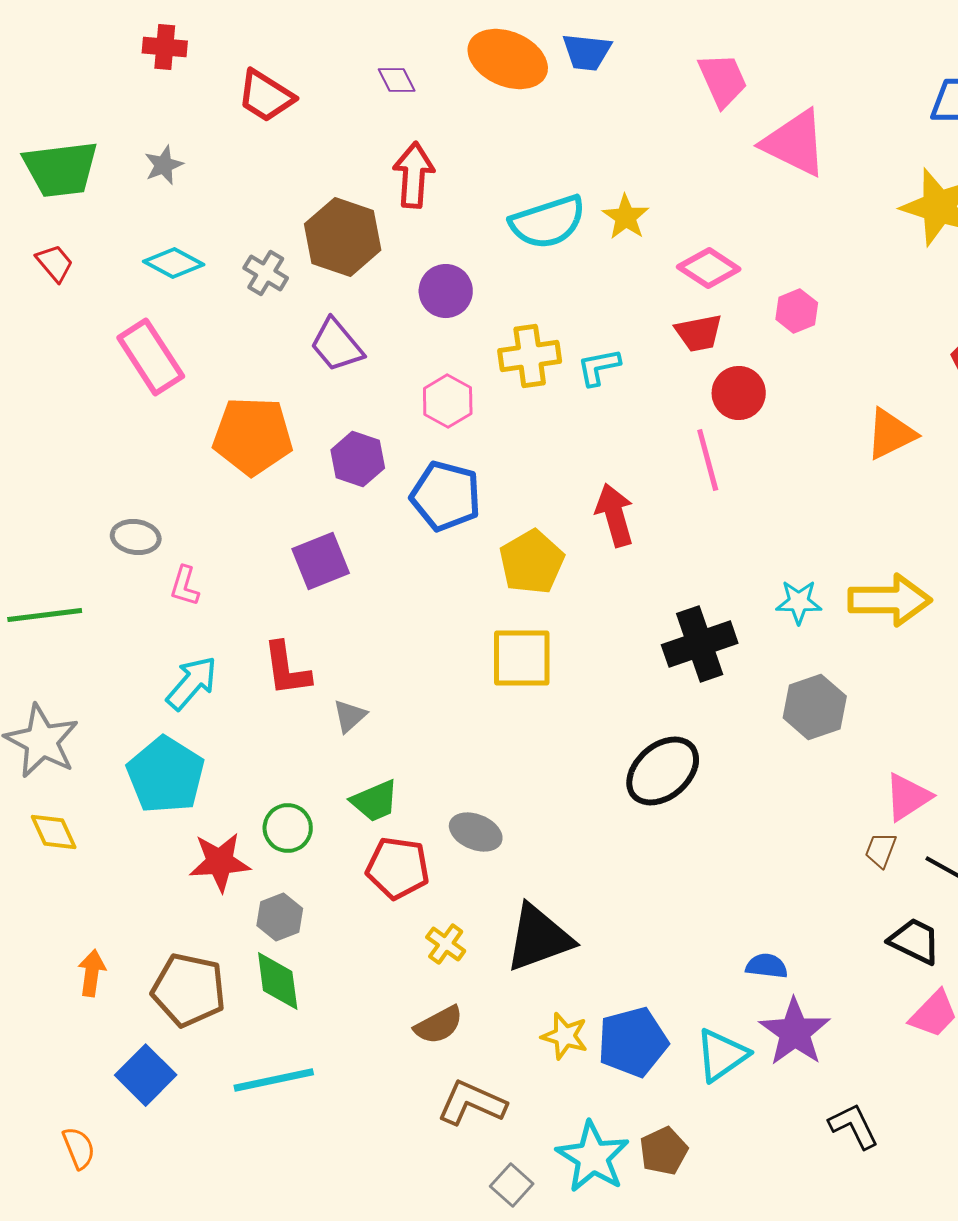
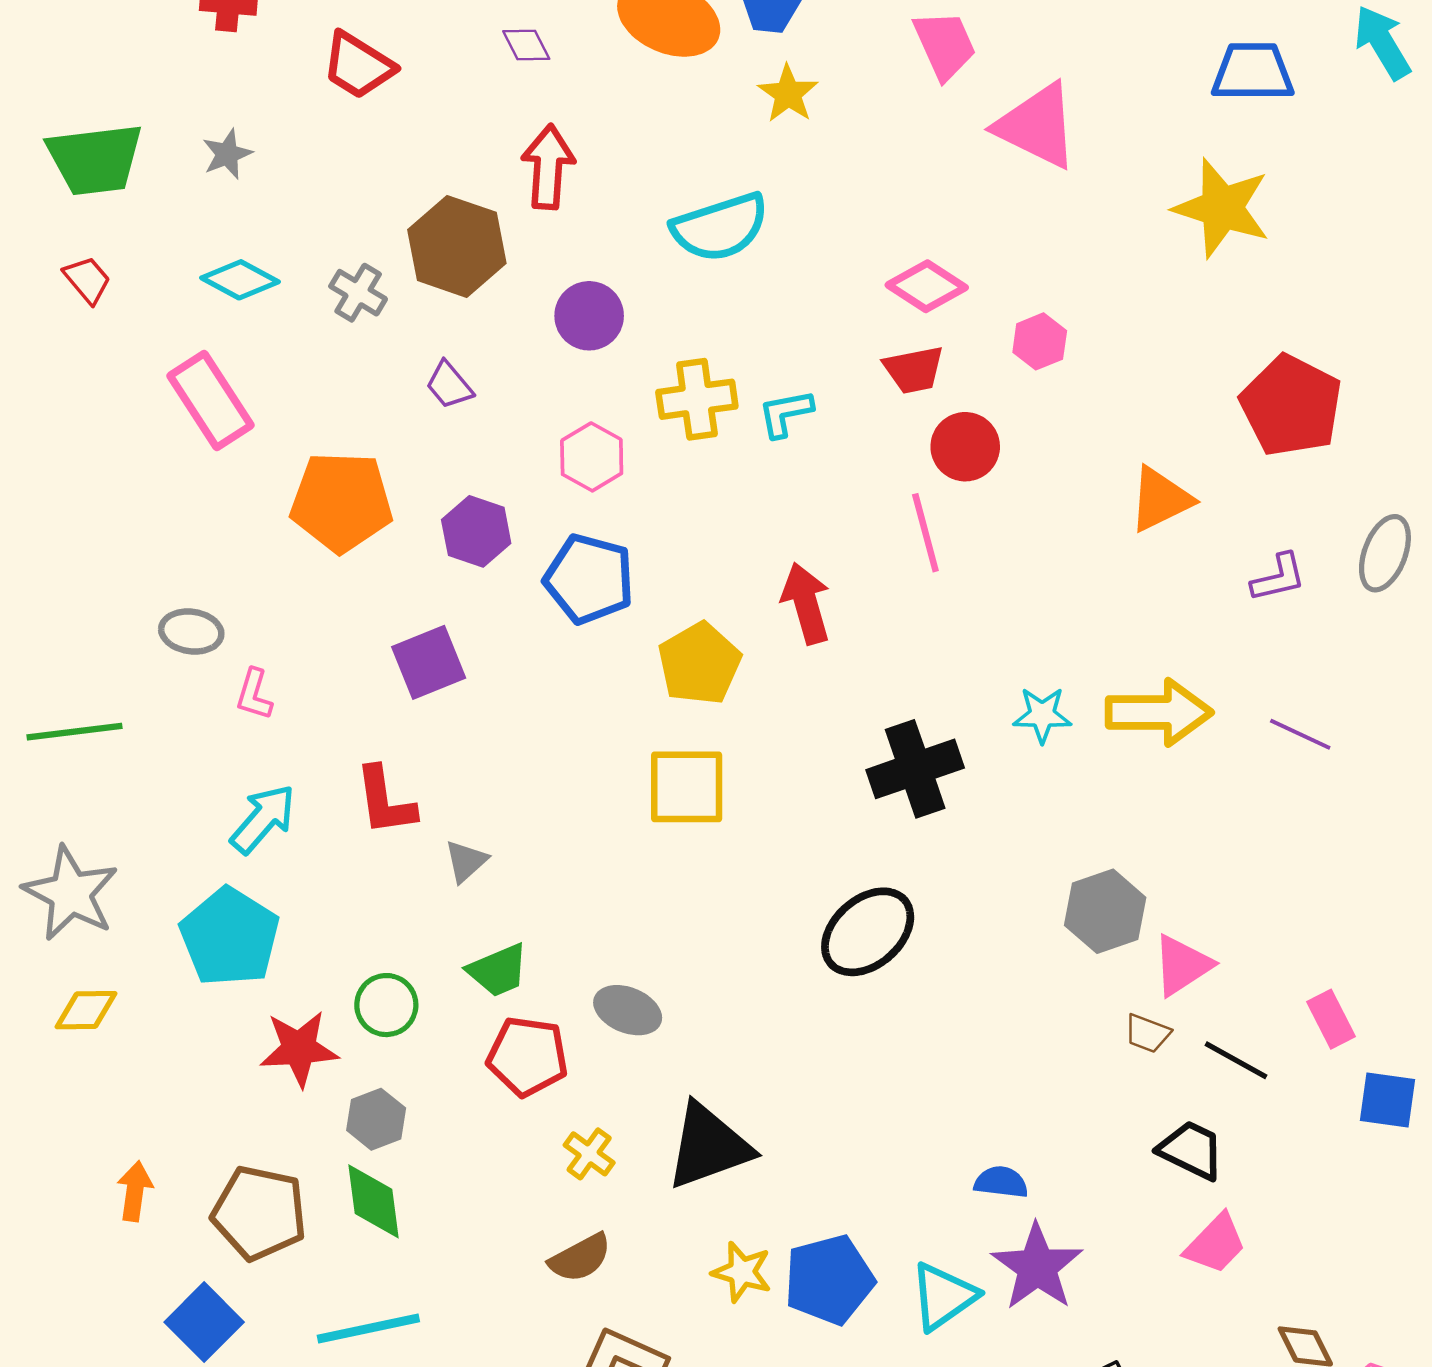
yellow star: (626, 217) -> (788, 94), moved
purple trapezoid: (337, 345) -> (449, 385), size x0.7
gray hexagon: (815, 707) -> (1105, 911), moved
yellow diamond: (54, 832) -> (86, 1010), turned -66
brown trapezoid: (881, 850) -> (1147, 1033), turned -90

